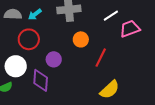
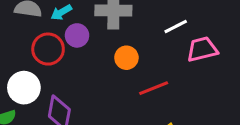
red line: (101, 58) -> (154, 88), turned 36
purple circle: (54, 59) -> (77, 35), moved

